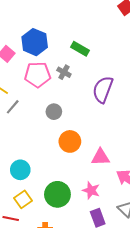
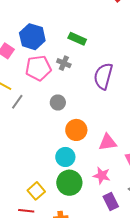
cyan circle: (20, 170) -> (65, 157), moved

